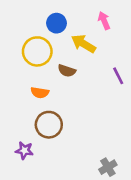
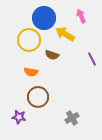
blue circle: (57, 23) -> (44, 18), size x1.5
gray cross: (108, 167) -> (72, 118), moved

